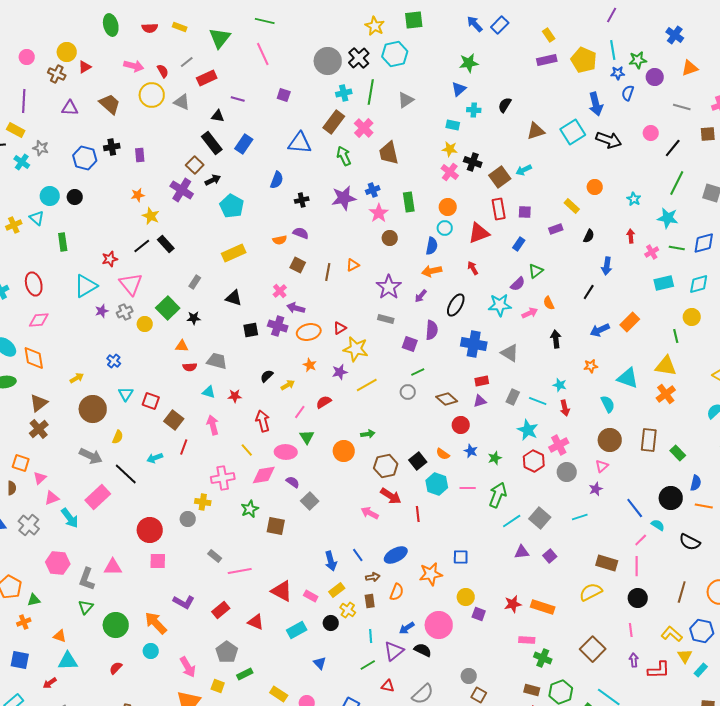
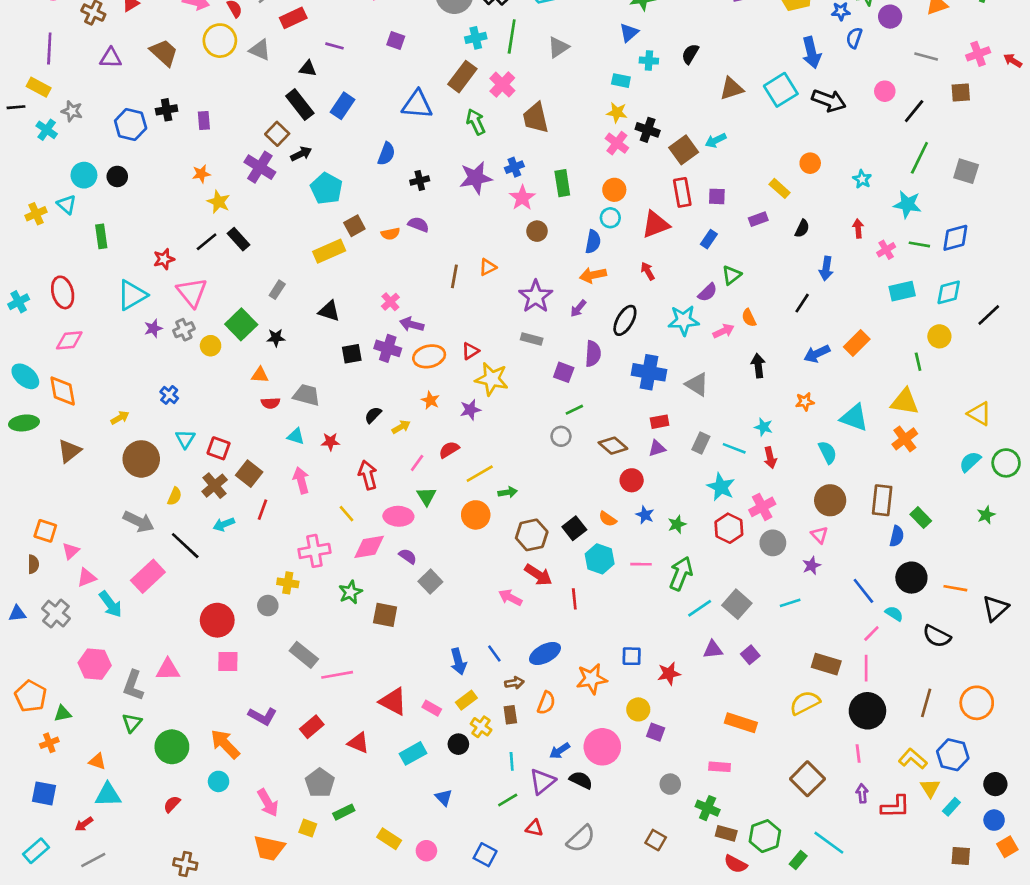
brown square: (298, 265) -> (354, 226), moved, turned 35
yellow line: (367, 385) -> (480, 474), moved
brown cross: (39, 429) -> (215, 486), moved
pink triangle: (602, 466) -> (819, 535), turned -32
blue semicircle: (696, 483) -> (897, 536), moved
gray rectangle: (215, 556) -> (304, 655), size x1.5
black circle: (638, 598) -> (867, 711), size x1.4
red star: (513, 604) -> (669, 673), moved
green cross: (543, 658) -> (708, 808), moved
gray circle: (469, 676) -> (670, 784), moved

